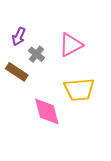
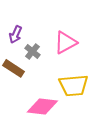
pink diamond: (47, 111) -> (42, 106), turned -68

